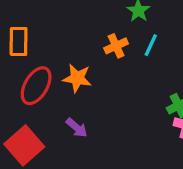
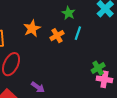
orange star: (77, 78) -> (32, 28), moved, turned -30

